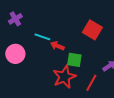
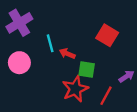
purple cross: (15, 19) -> (19, 23), size x1.6
cyan line: (42, 37) -> (50, 43), turned 56

